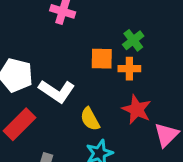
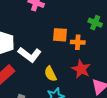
green cross: (133, 40) -> (95, 23), moved, turned -32

